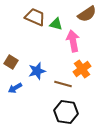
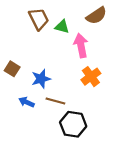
brown trapezoid: (35, 17) -> (39, 19), turned 40
brown line: (63, 84) -> (55, 101), moved
blue arrow: (15, 88) -> (27, 102), moved, turned 56

